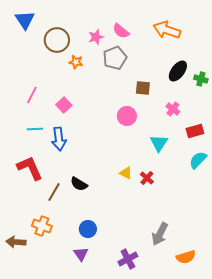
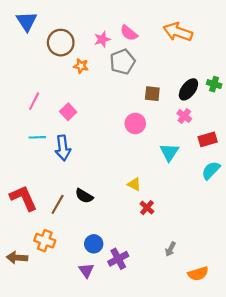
black ellipse: (178, 71) -> (188, 89), moved
red L-shape: (30, 168) -> (23, 198), moved
red cross: (147, 178) -> (147, 208), moved
gray arrow: (160, 234) -> (170, 249), size x0.6
purple cross: (128, 259) -> (118, 259), moved

